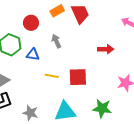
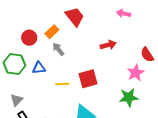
orange rectangle: (57, 11) -> (52, 32), moved
green star: (102, 108) -> (129, 97), moved

